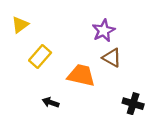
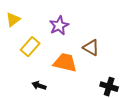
purple star: (104, 31) -> (59, 26), moved

